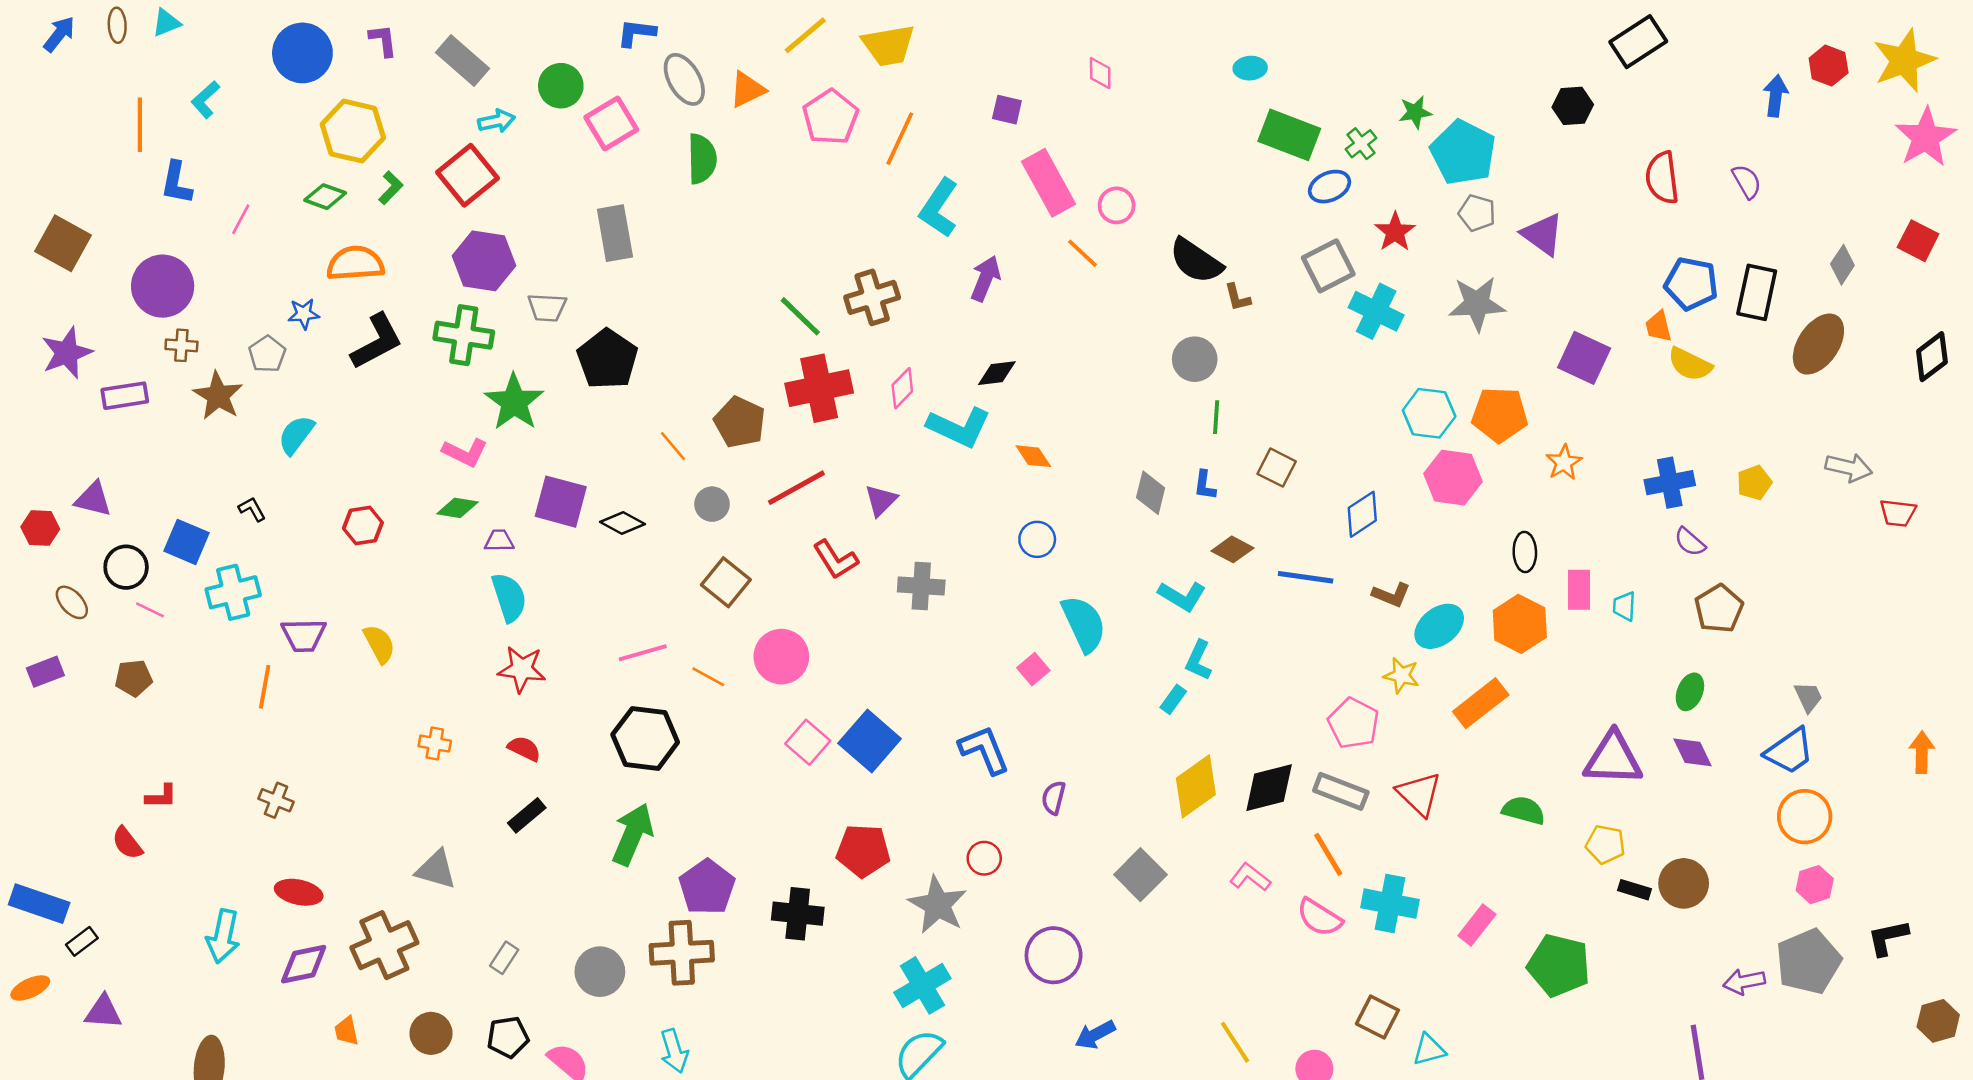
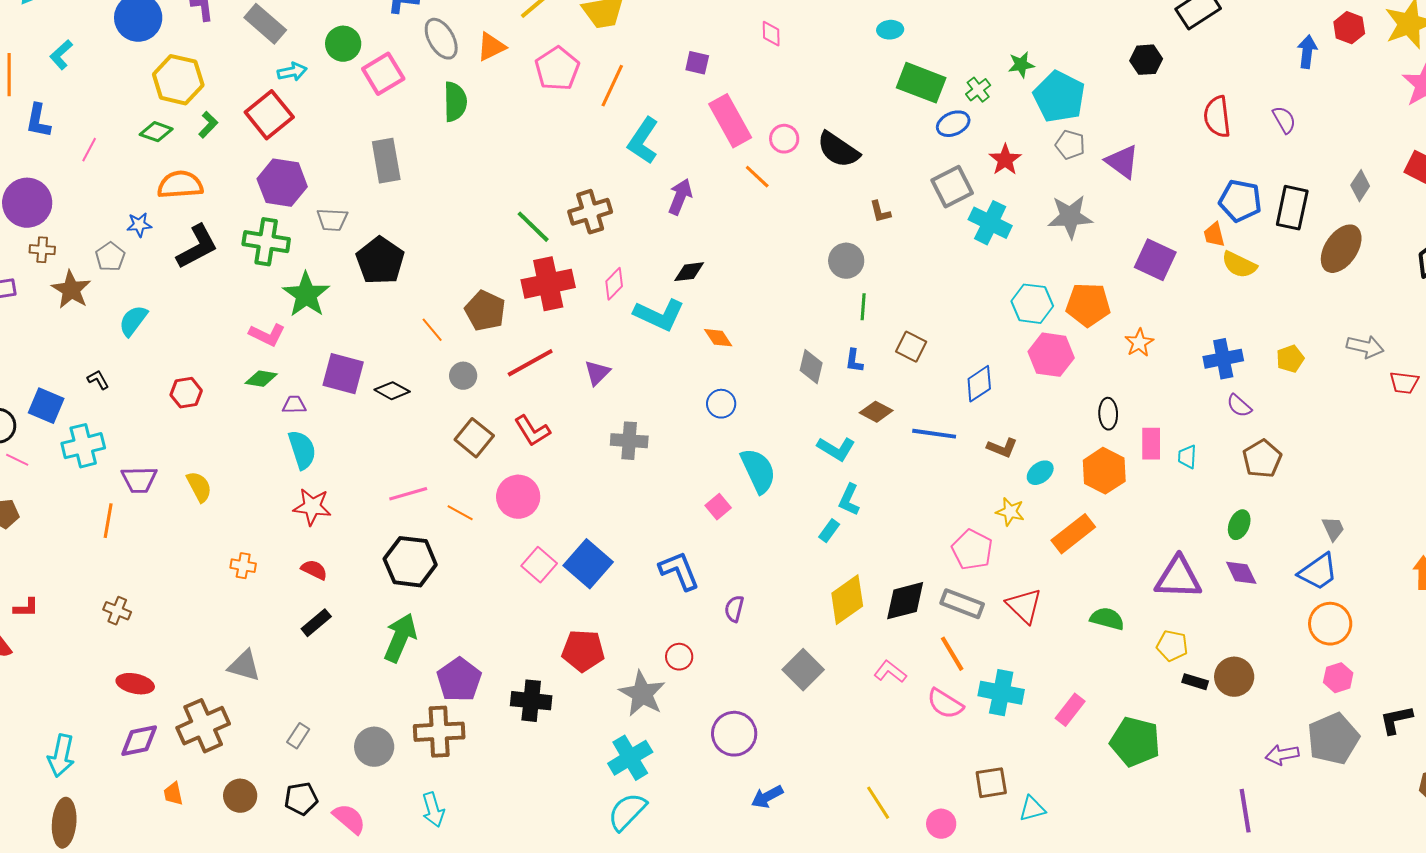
black semicircle: (1196, 261) -> (838, 150), moved
red L-shape: (836, 560) -> (532, 431), moved
cyan ellipse: (1439, 626) -> (1040, 473), size x0.7
cyan arrow: (223, 936) -> (61, 756), moved
brown square: (1377, 1017) -> (991, 783), turned -36

